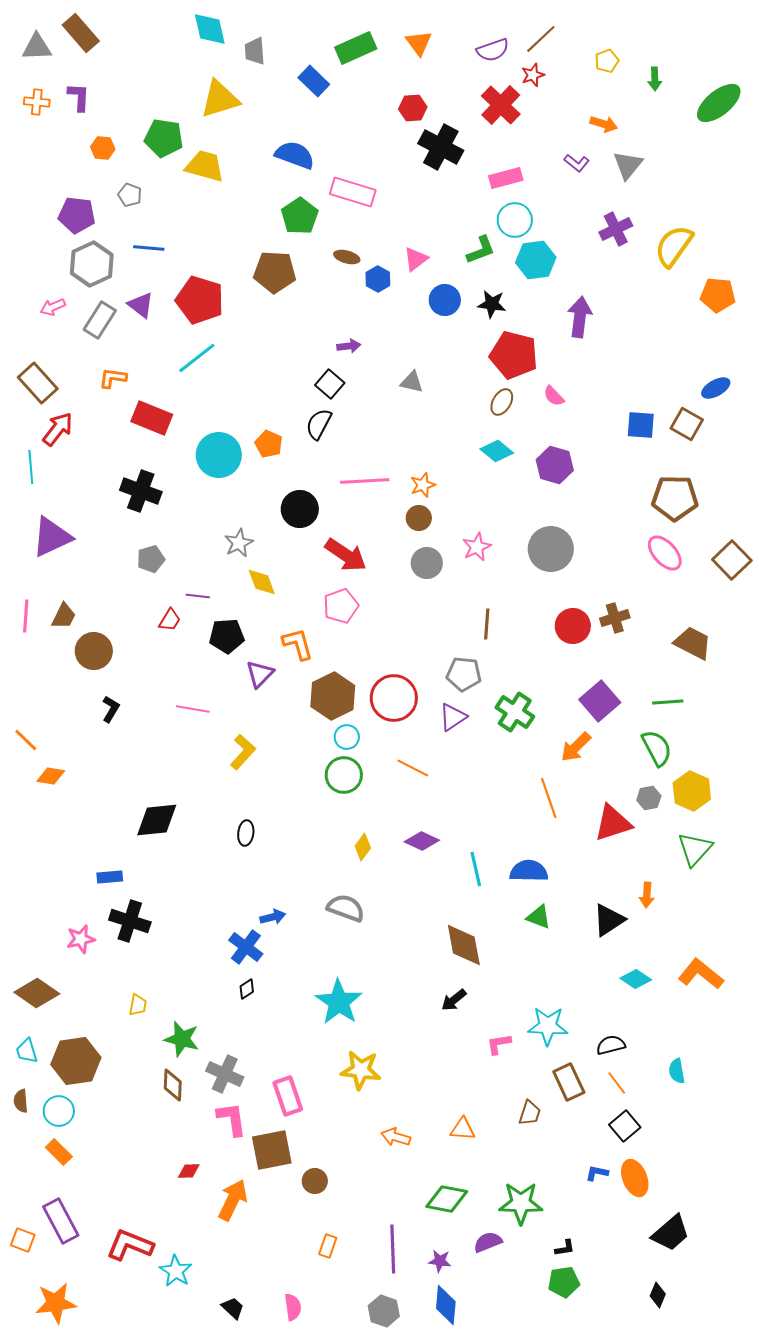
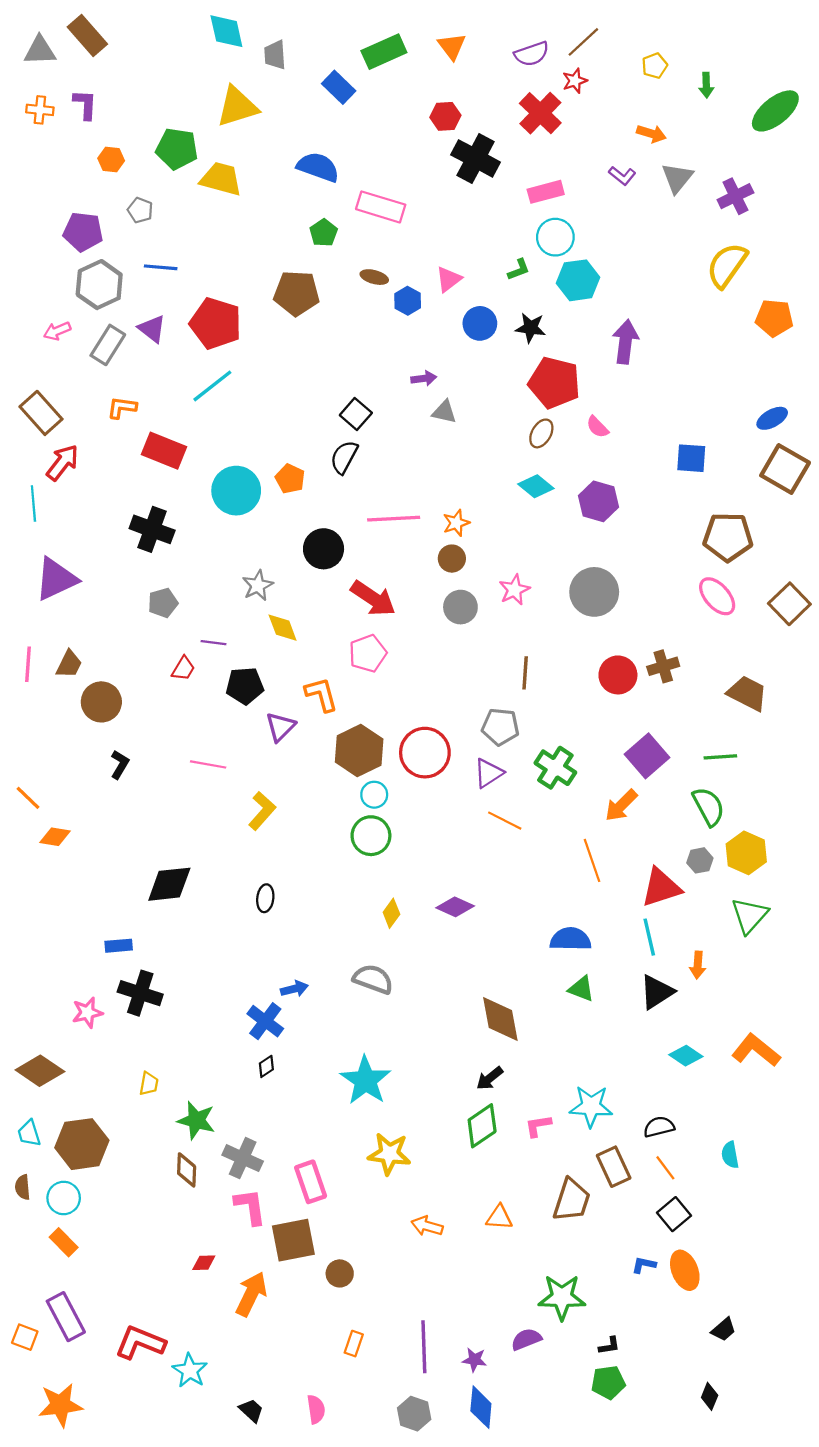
green pentagon: (300, 216) -> (324, 233), size x0.7
purple cross: (616, 229) -> (735, 196), moved
green L-shape: (481, 250) -> (519, 269), size x0.7
purple arrow: (349, 346) -> (424, 378), moved
brown square: (687, 424) -> (785, 469), moved, size x1.4
orange line: (413, 768) -> (505, 821), moved
cyan line: (476, 869) -> (649, 937), moved
brown trapezoid: (530, 1113) -> (572, 1200), size x1.6
green diamond: (447, 1199) -> (482, 1126), moved, turned -45
black trapezoid: (671, 1233) -> (724, 1330), size x0.6

